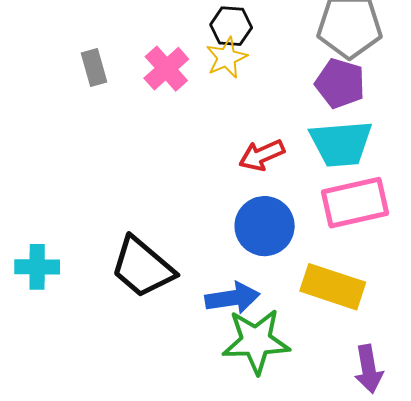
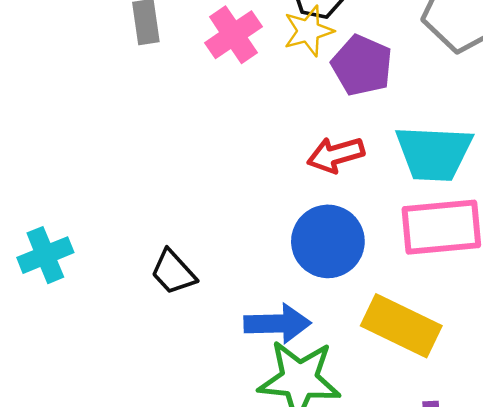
purple pentagon: (340, 83) -> (362, 65), moved
cyan cross: (37, 267) -> (45, 255), turned -30
black trapezoid: (143, 267) -> (173, 272), size x0.6

